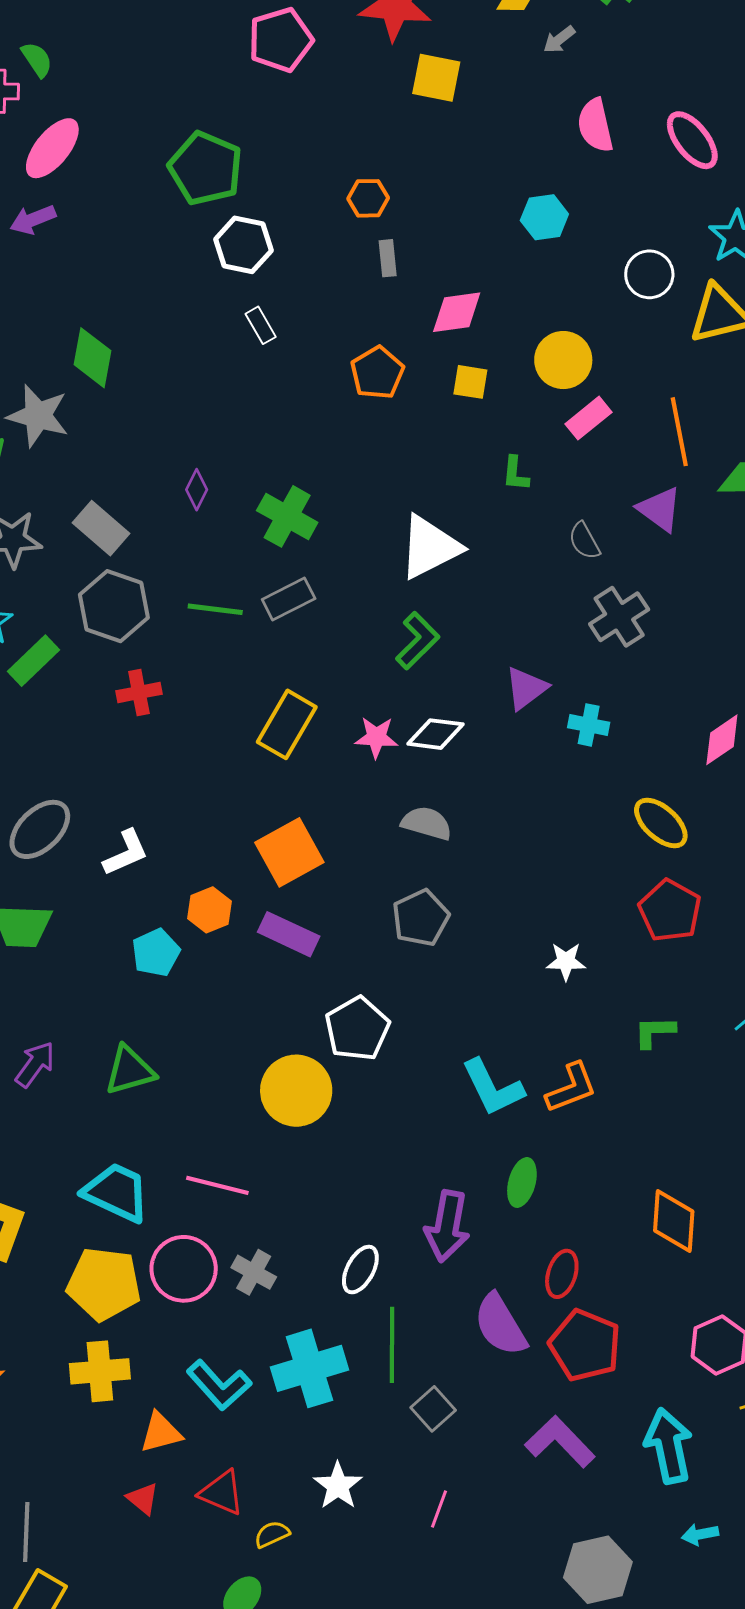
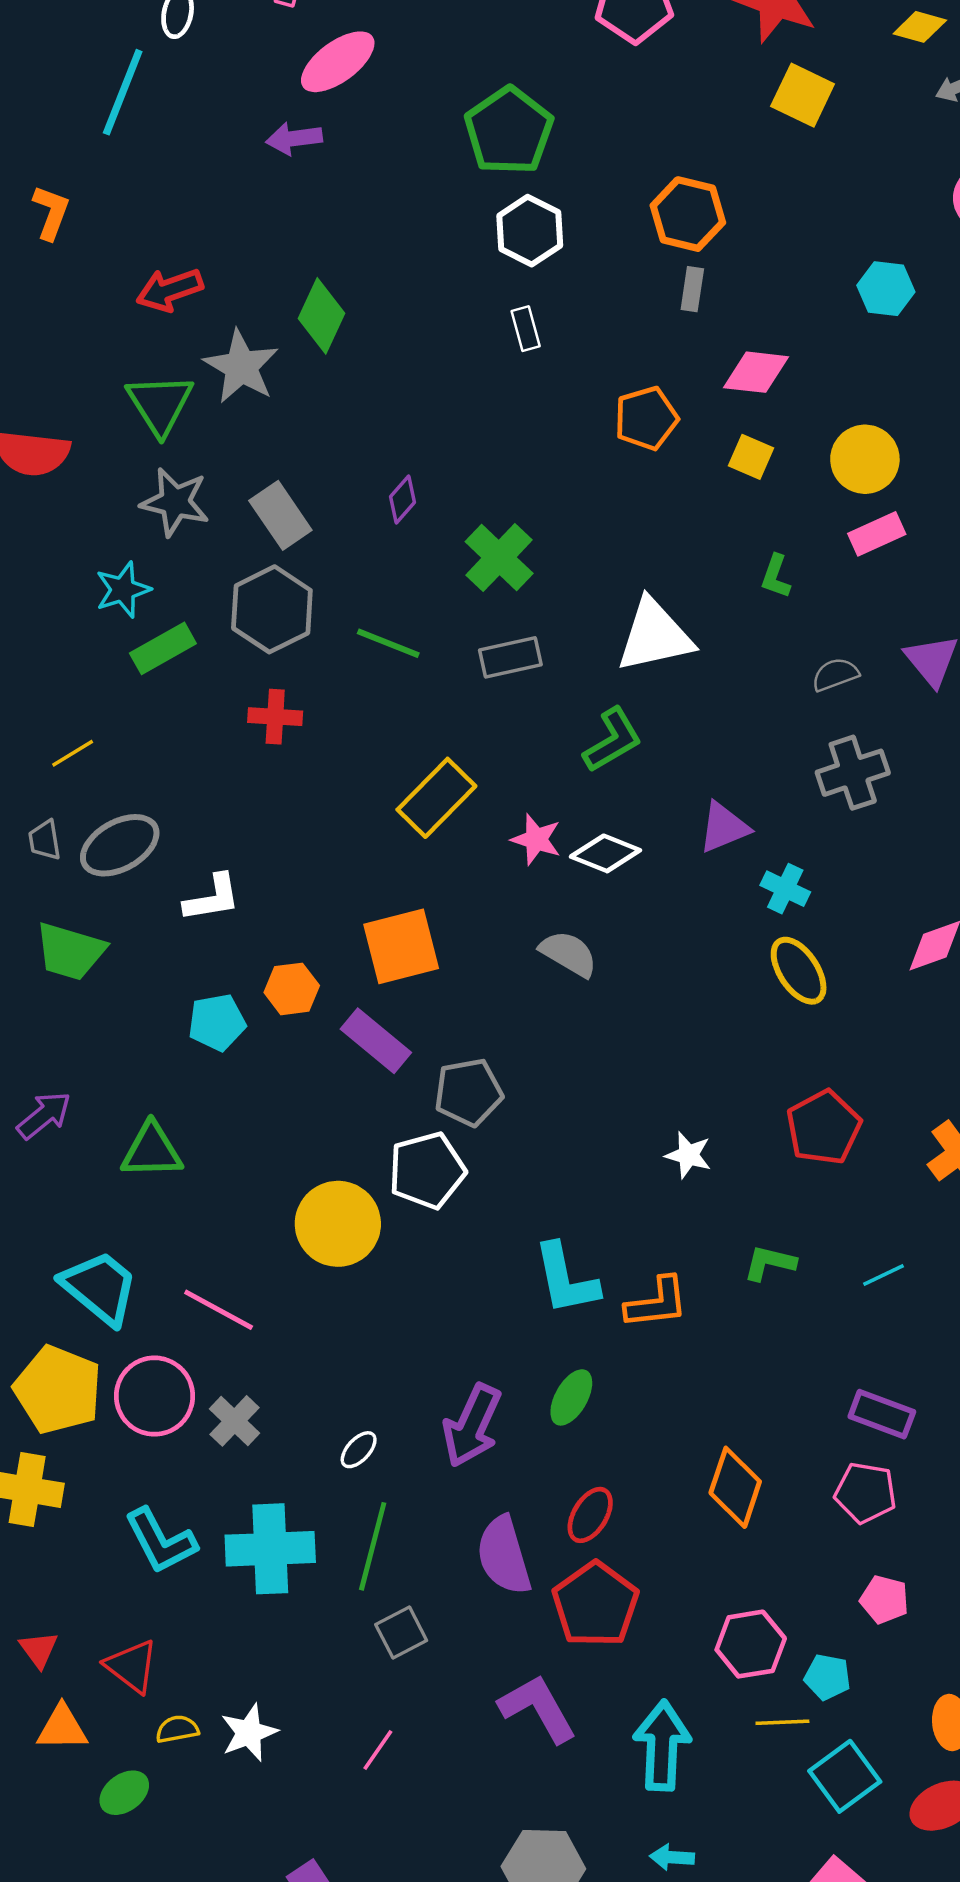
orange hexagon: (368, 198) -> (688, 214), size x1.5
gray semicircle: (584, 541) -> (835, 675), turned 84
gray rectangle: (289, 599) -> (510, 657), moved
yellow ellipse: (661, 823) -> (799, 971), moved
gray pentagon: (421, 918) -> (468, 1092), moved
white ellipse: (360, 1270) -> (359, 1450), size x0.7
orange triangle: (161, 1432) -> (62, 1728), moved
white star: (338, 1486) -> (249, 1733), moved

